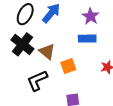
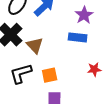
orange square: (68, 66) -> (50, 75), moved

